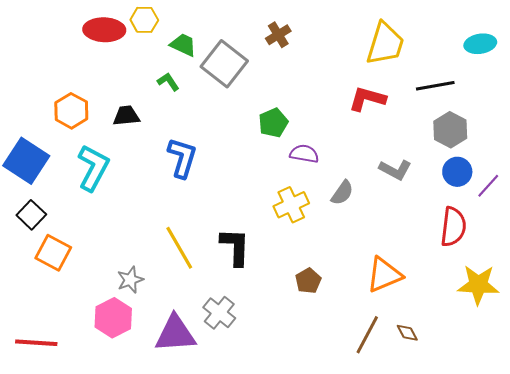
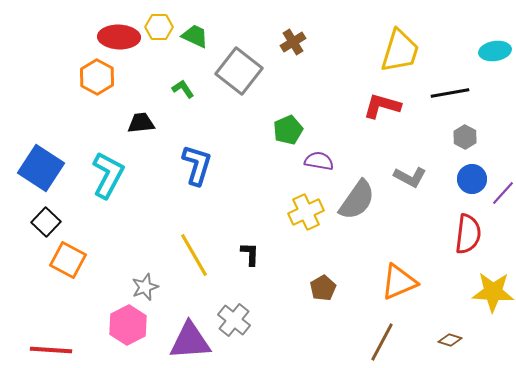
green trapezoid: (183, 45) -> (195, 36), moved
orange hexagon: (71, 111) -> (97, 77), moved
gray hexagon: (450, 130) -> (465, 137), size x0.7
gray semicircle: (342, 193) -> (357, 200), size x1.6
black L-shape: (235, 247) -> (250, 254), size x0.6
brown diamond: (407, 333) -> (450, 340), moved, turned -45

